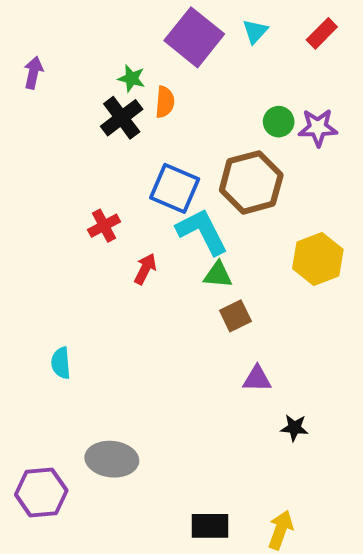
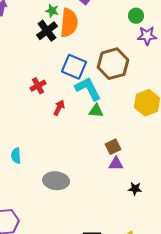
orange semicircle: (165, 102) -> (69, 23), size x1.8
green circle: (279, 122) -> (136, 16), moved
brown square: (235, 316) -> (113, 147), moved
gray ellipse: (112, 459) -> (56, 181), moved

